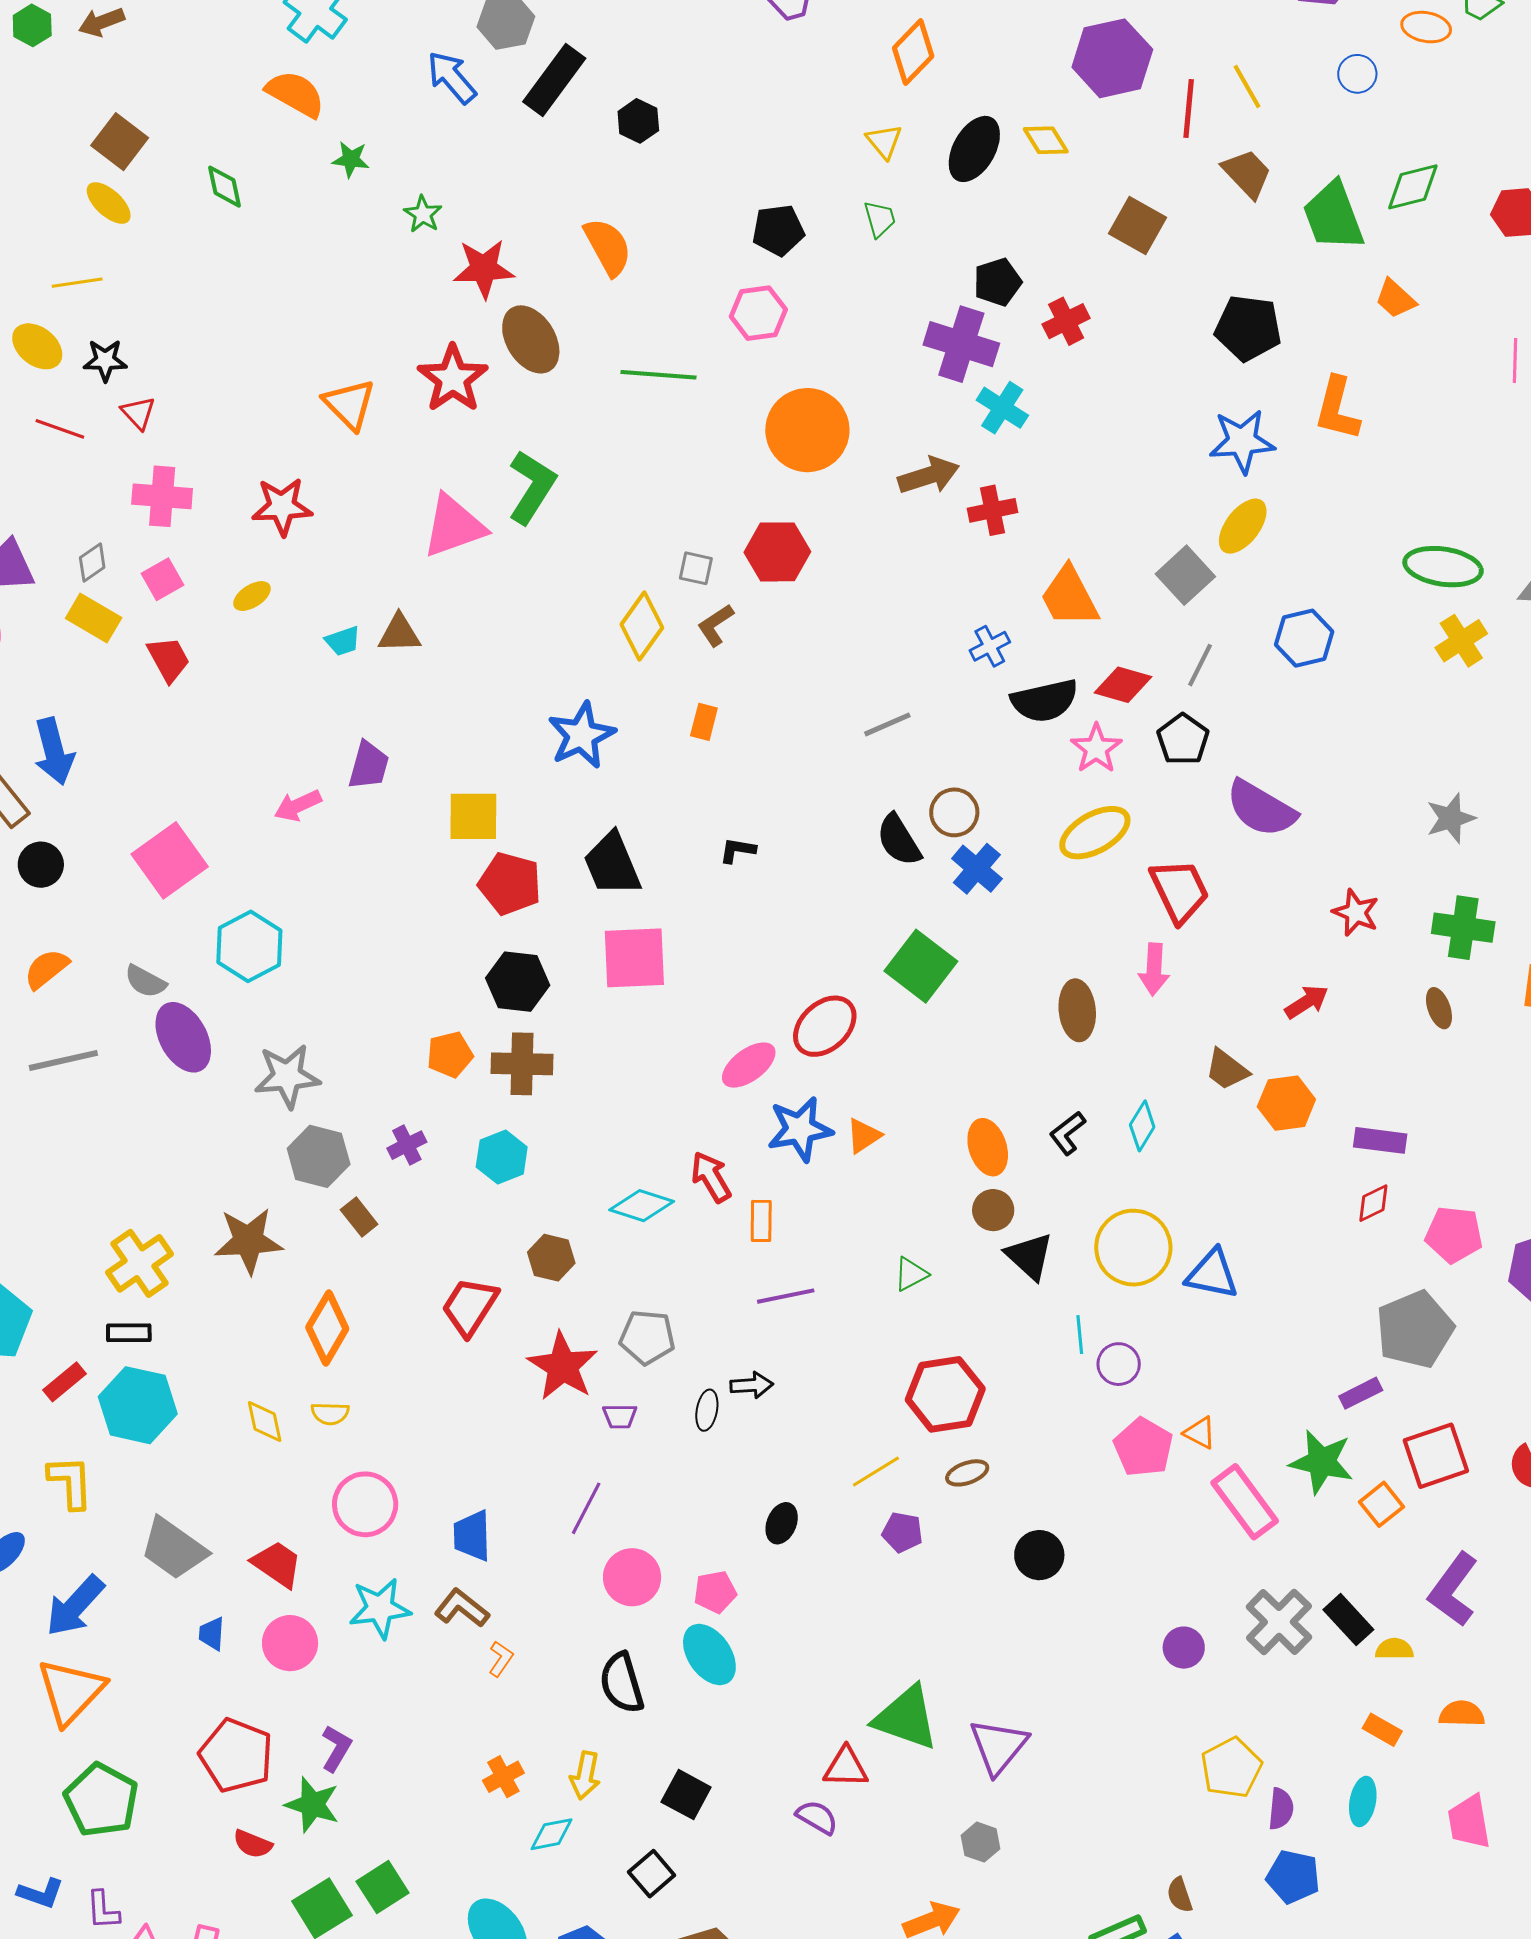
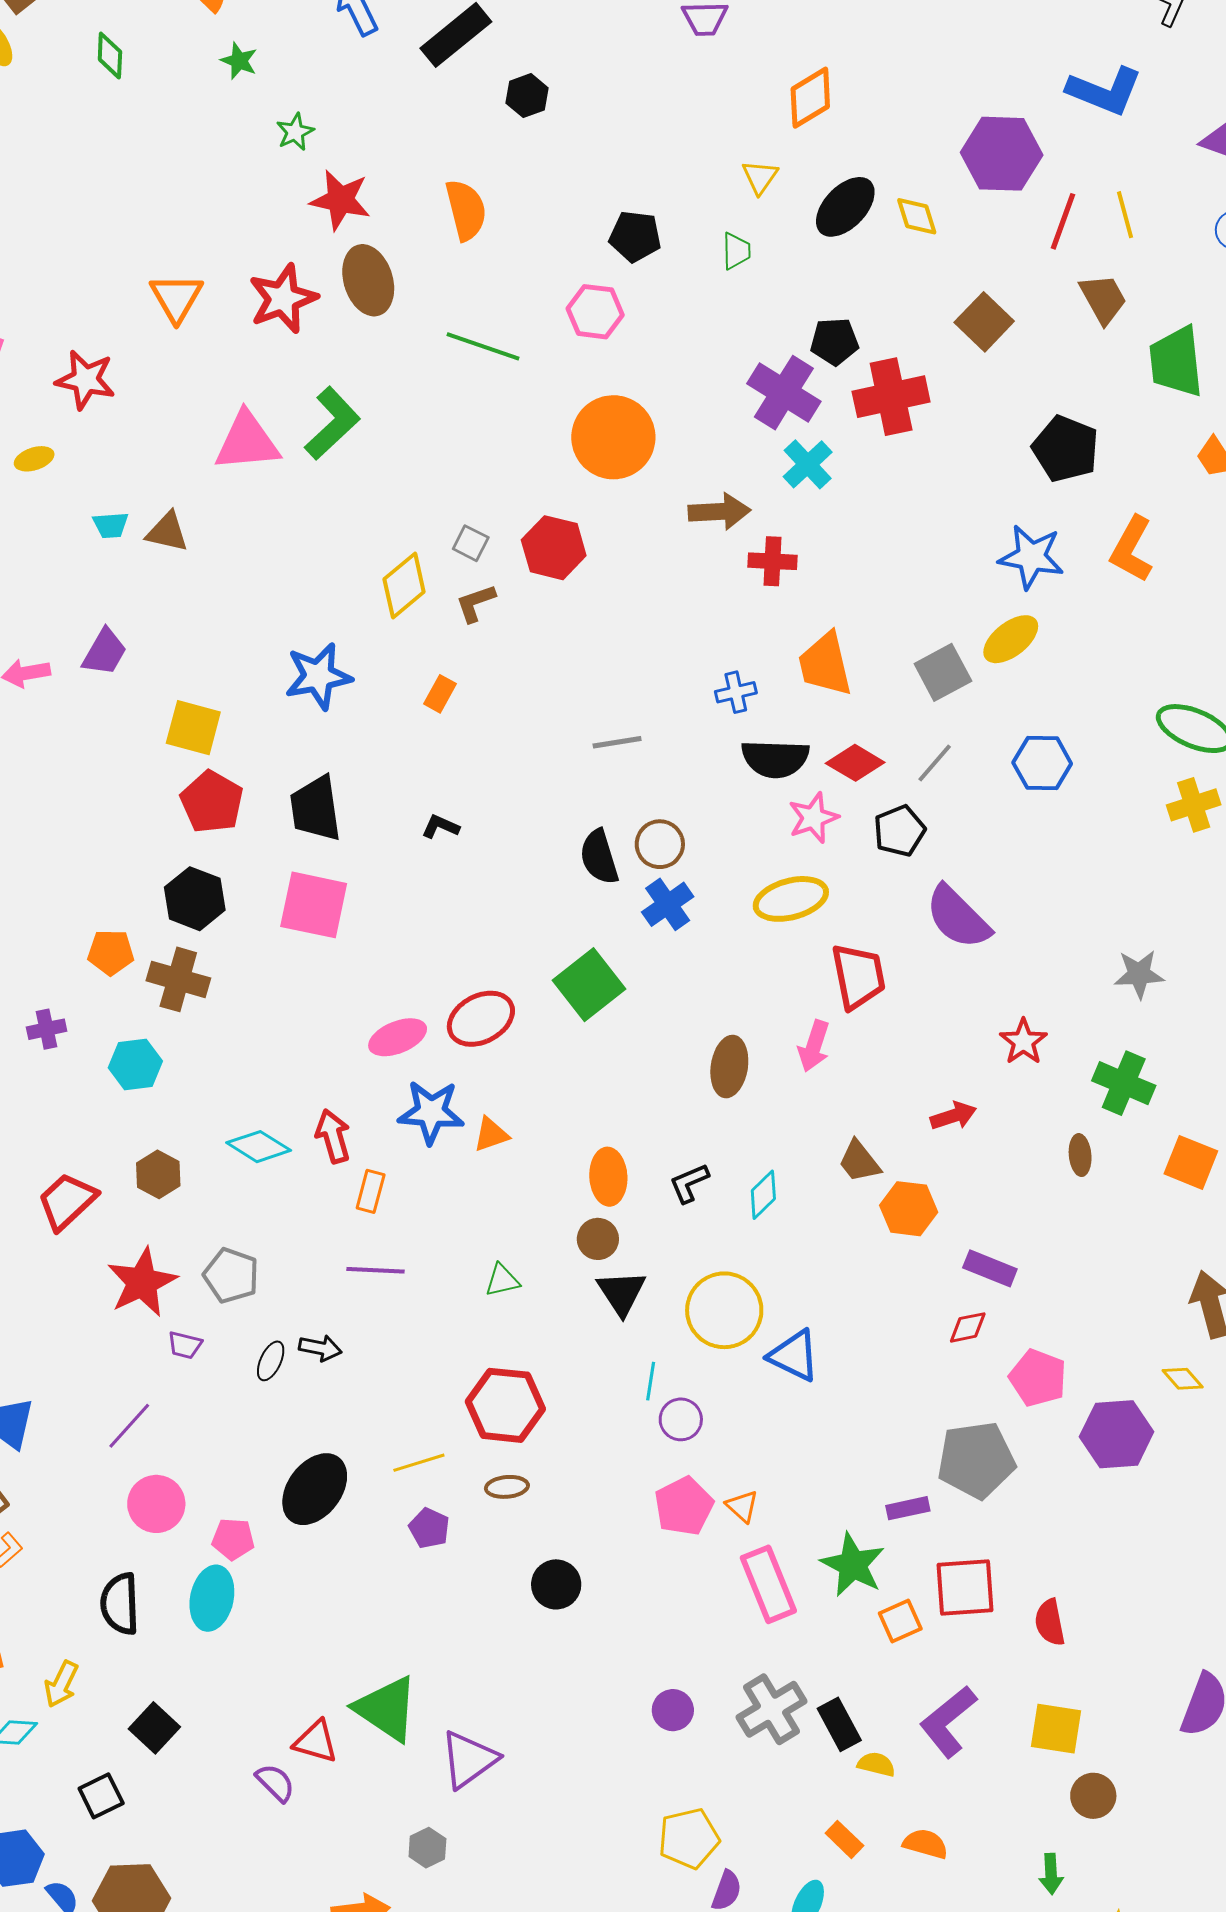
red cross: (1066, 321) -> (891, 397), size x1.6
black ellipse: (782, 1523) -> (315, 1489), size x1.8
cyan ellipse: (709, 1655) -> (212, 1598), turned 32

